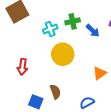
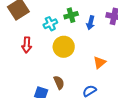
blue arrow: (93, 31) -> (91, 23), turned 64
red arrow: (22, 67) -> (27, 45), moved

